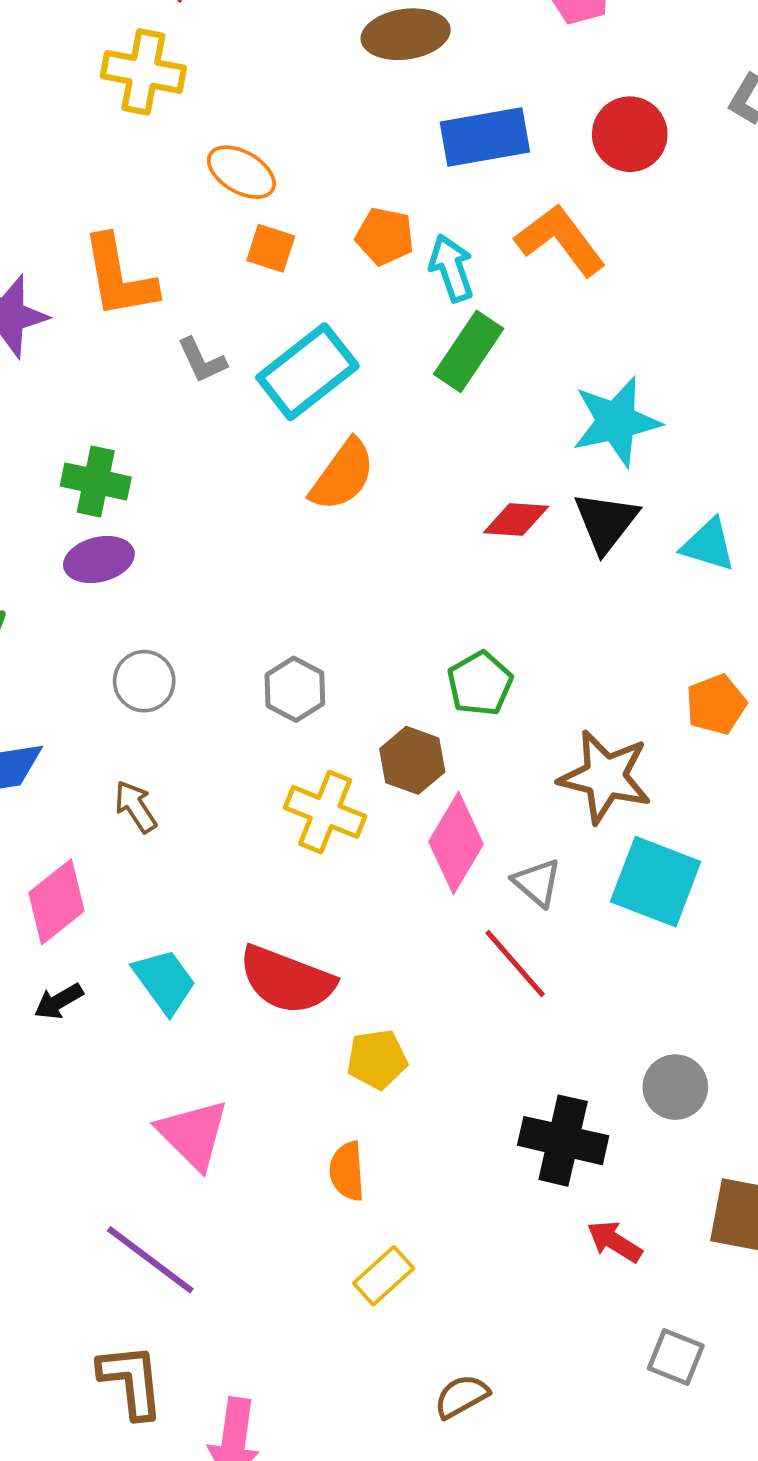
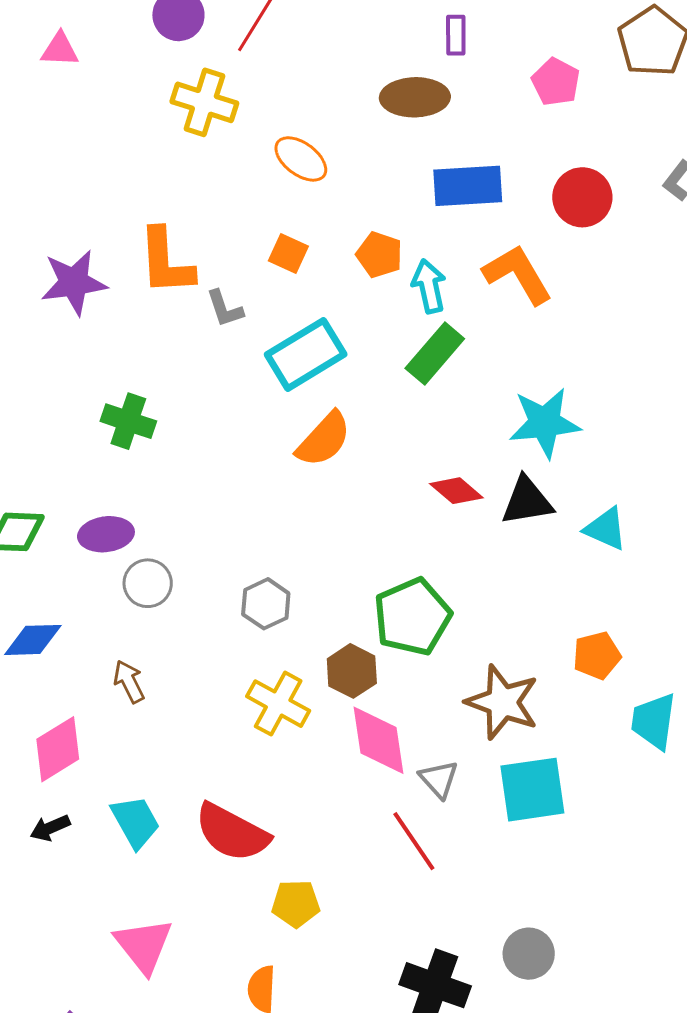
orange ellipse: (241, 172) -> (301, 159), moved
gray L-shape: (202, 360) -> (225, 309), moved
red diamond: (516, 520) -> (456, 491), turned 30
black triangle: (606, 522) -> (527, 501), turned 36
purple ellipse: (99, 559) -> (106, 534), moved
green pentagon: (480, 684) -> (412, 617), size x1.5
pink diamond: (456, 843) -> (379, 740), turned -46
cyan square: (656, 882) -> (532, 790), turned -36

